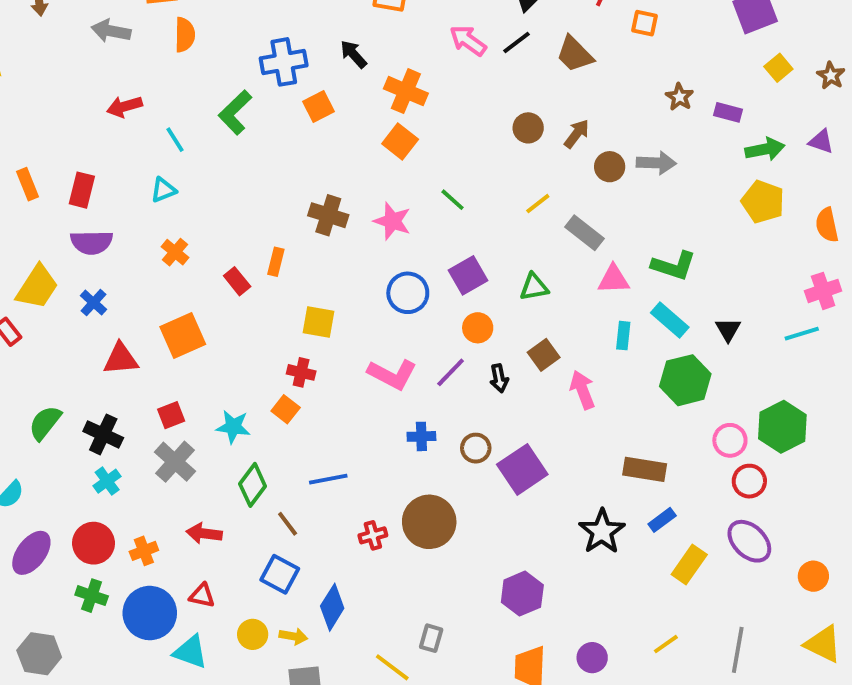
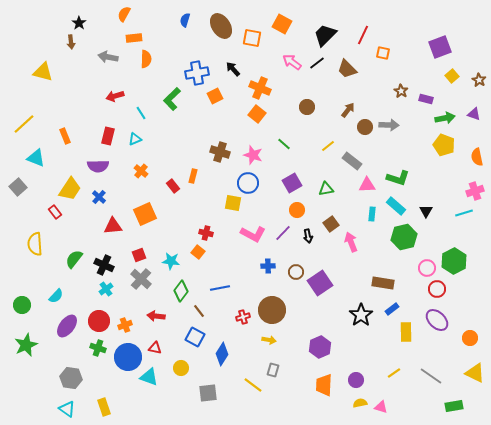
brown circle: (528, 128) -> (307, 107), moved
red rectangle: (82, 190) -> (108, 136), moved
blue circle: (408, 293) -> (248, 183), moved
yellow square: (319, 322) -> (233, 203), moved
yellow rectangle: (689, 565) -> (406, 332), turned -36
yellow arrow: (293, 636) -> (269, 340), moved
gray line: (738, 650) -> (431, 376), turned -65

